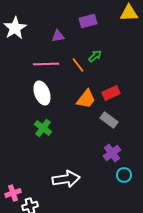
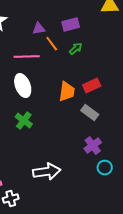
purple rectangle: (88, 21) -> (71, 25), moved
orange line: (78, 65) -> (52, 44), moved
orange trapezoid: (86, 99) -> (67, 92), turned -30

